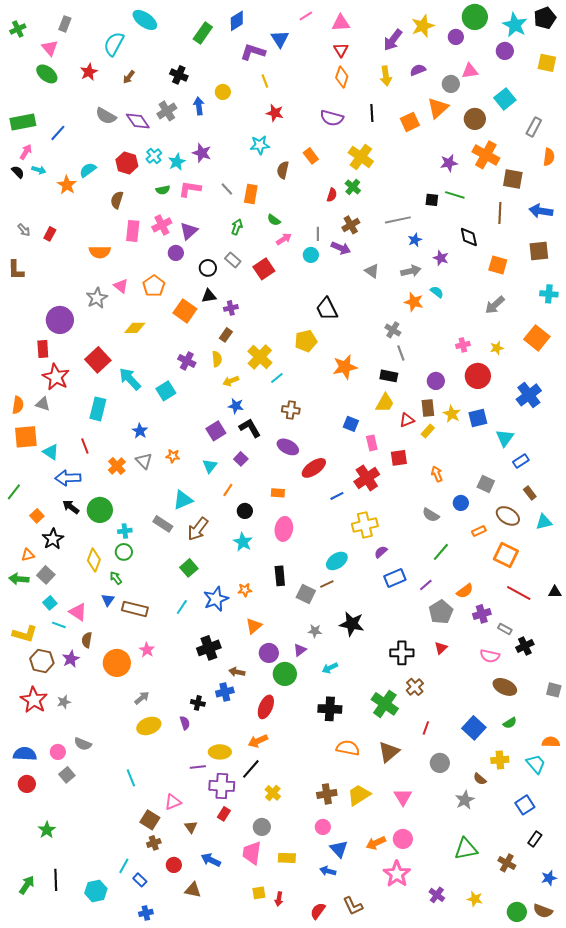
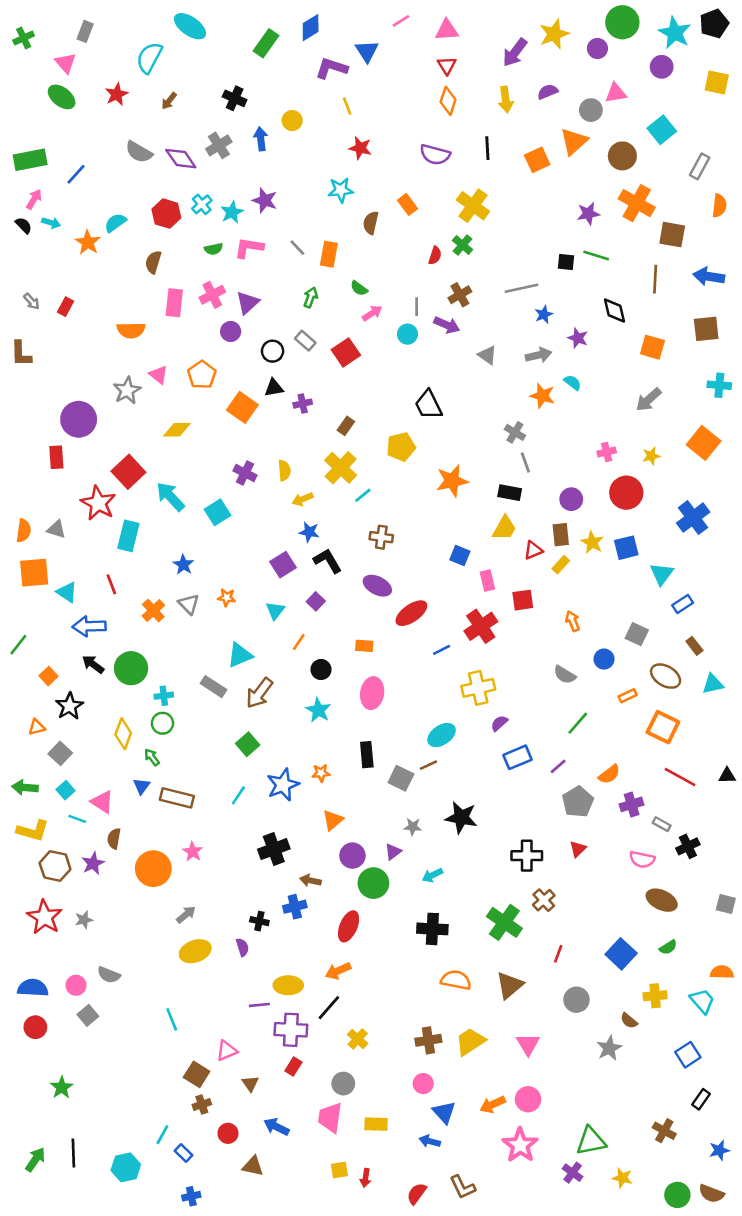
brown rectangle: (226, 335) -> (346, 426), moved
red star: (56, 377) -> (98, 503), moved
green arrow: (19, 579) -> (25, 787), moved
green triangle: (466, 849) -> (591, 1141), moved

